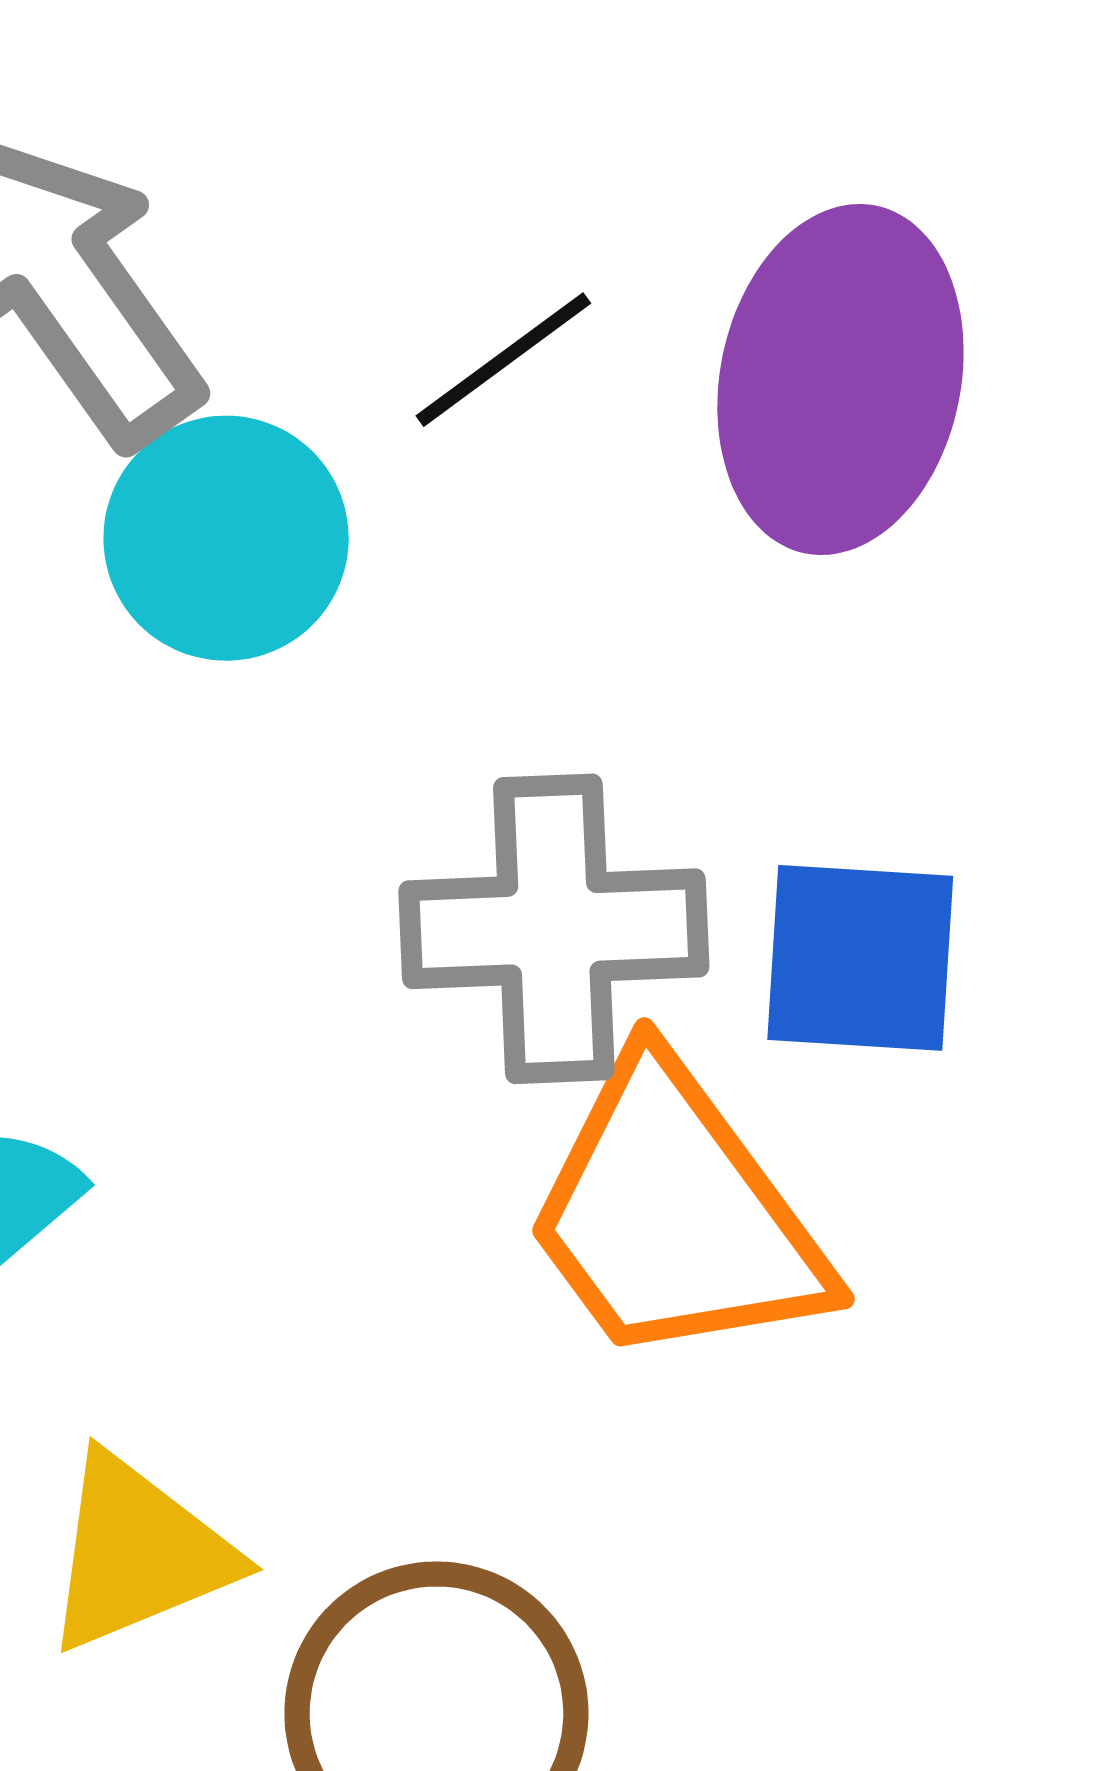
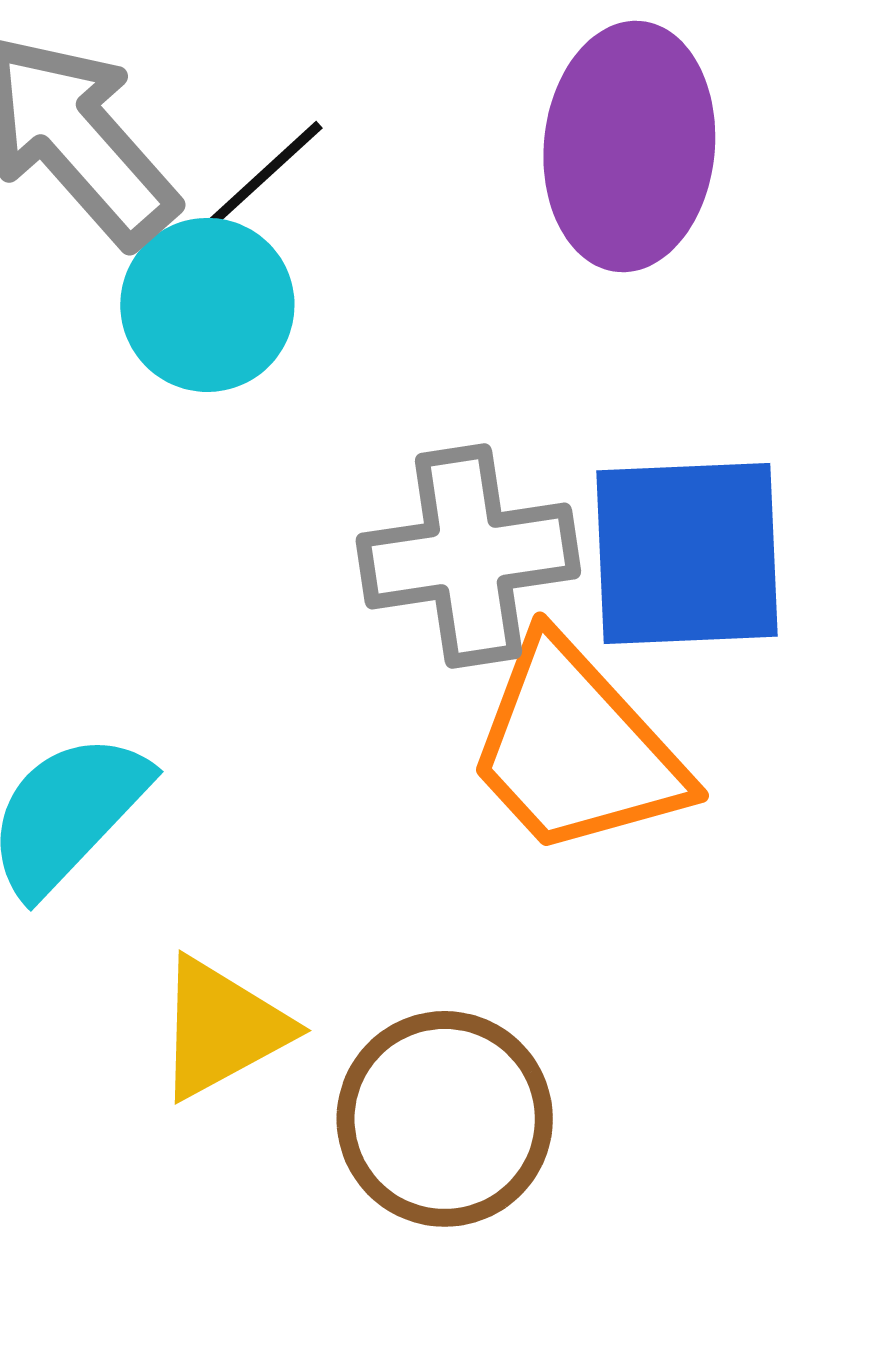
black line: (503, 360) -> (265, 174), moved
blue square: (860, 958) -> (687, 553), size x1.4

